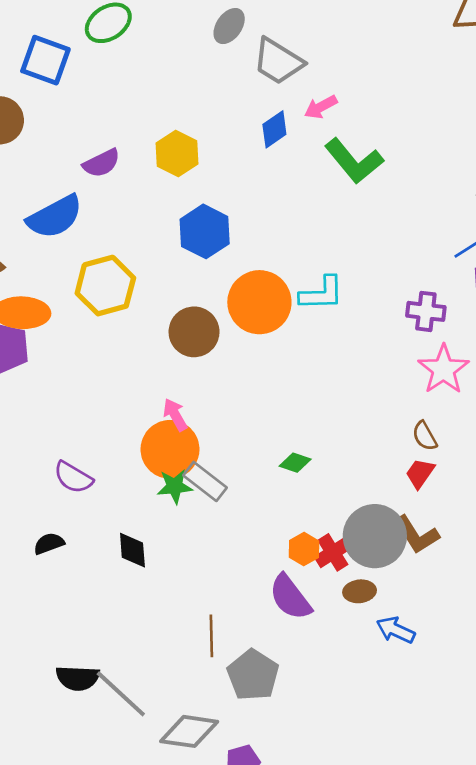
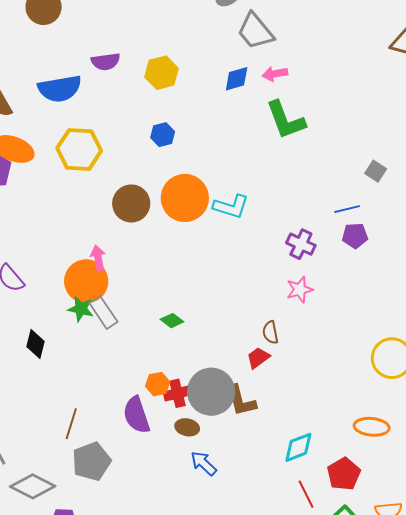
blue hexagon: (205, 231) -> (163, 135), size x0.6
pink star: (443, 369) -> (300, 290), size x0.7

